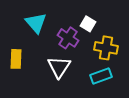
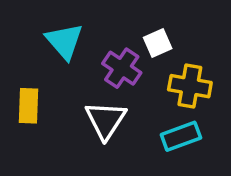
white square: (88, 24) -> (158, 43), turned 35

